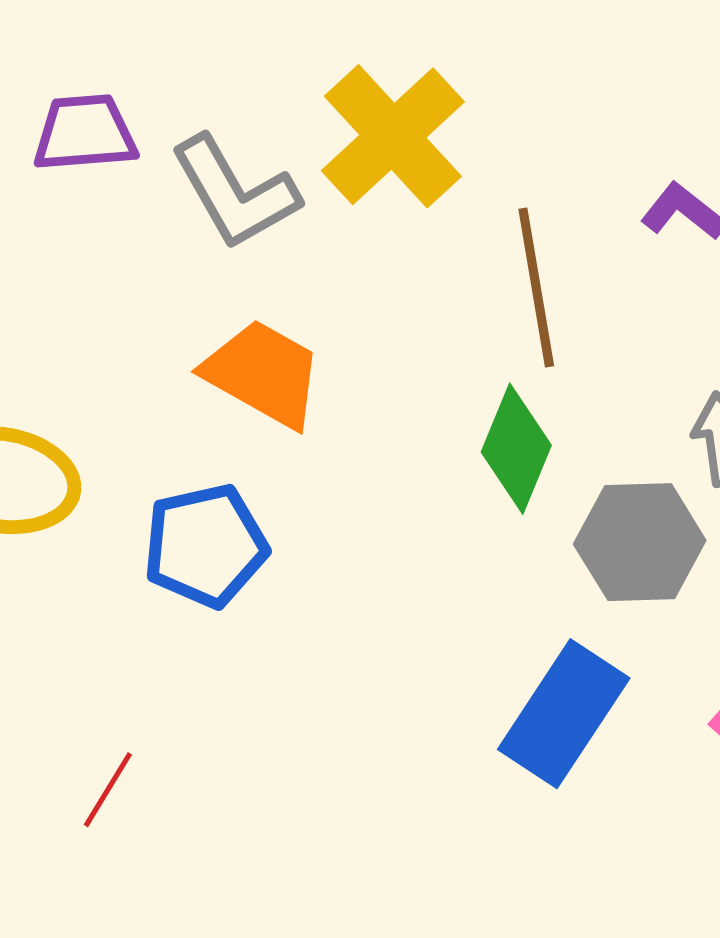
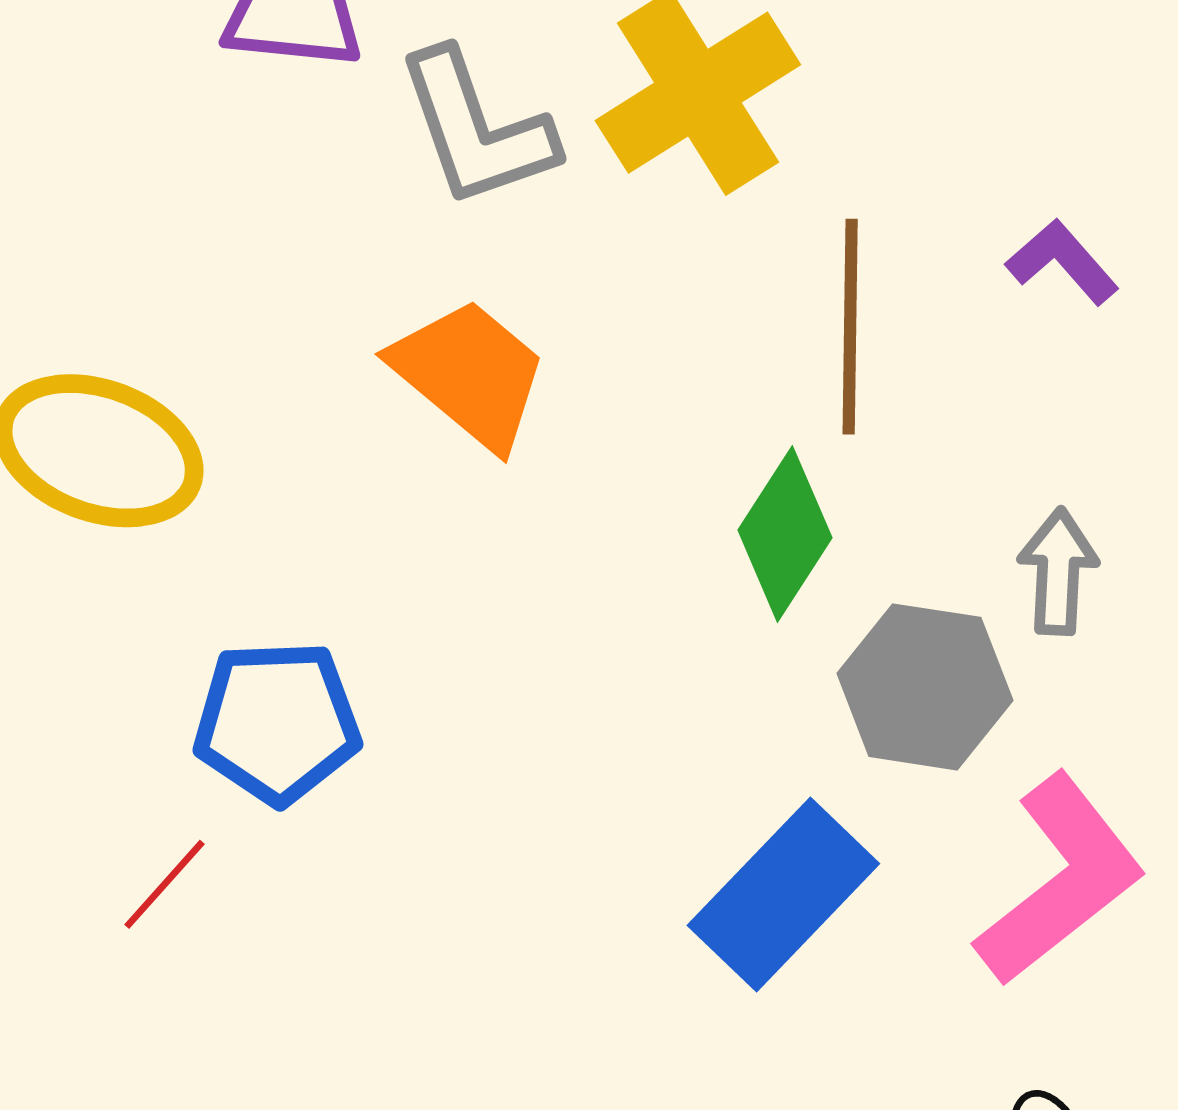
blue pentagon: (205, 546) -> (277, 722), moved

